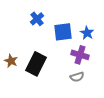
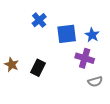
black rectangle: (36, 64) -> (38, 68), size x0.7
gray semicircle: (77, 77) -> (95, 82), moved

